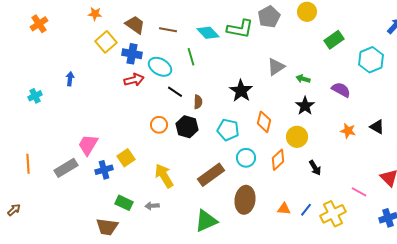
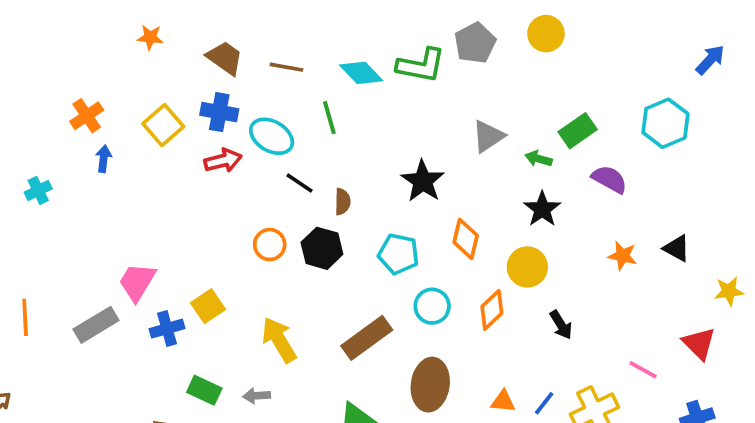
orange cross: (39, 24) -> (87, 116), moved
green rectangle: (334, 40) -> (578, 131), moved
yellow square: (106, 42) -> (163, 125), moved

